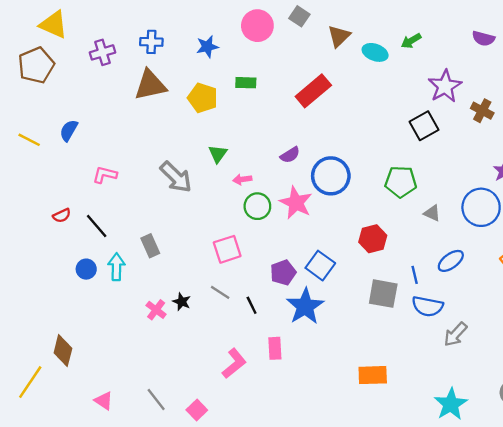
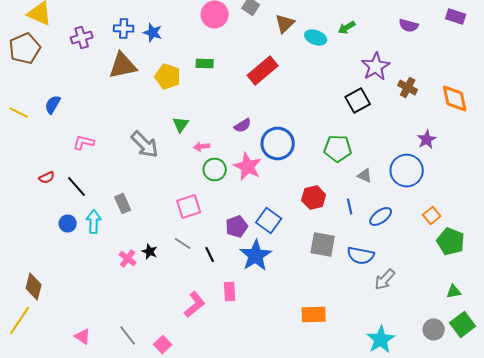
blue star: (207, 47) -> (153, 32), moved, turned 30
blue line: (415, 275) -> (350, 206), moved
brown diamond: (63, 351) -> (34, 286), moved

